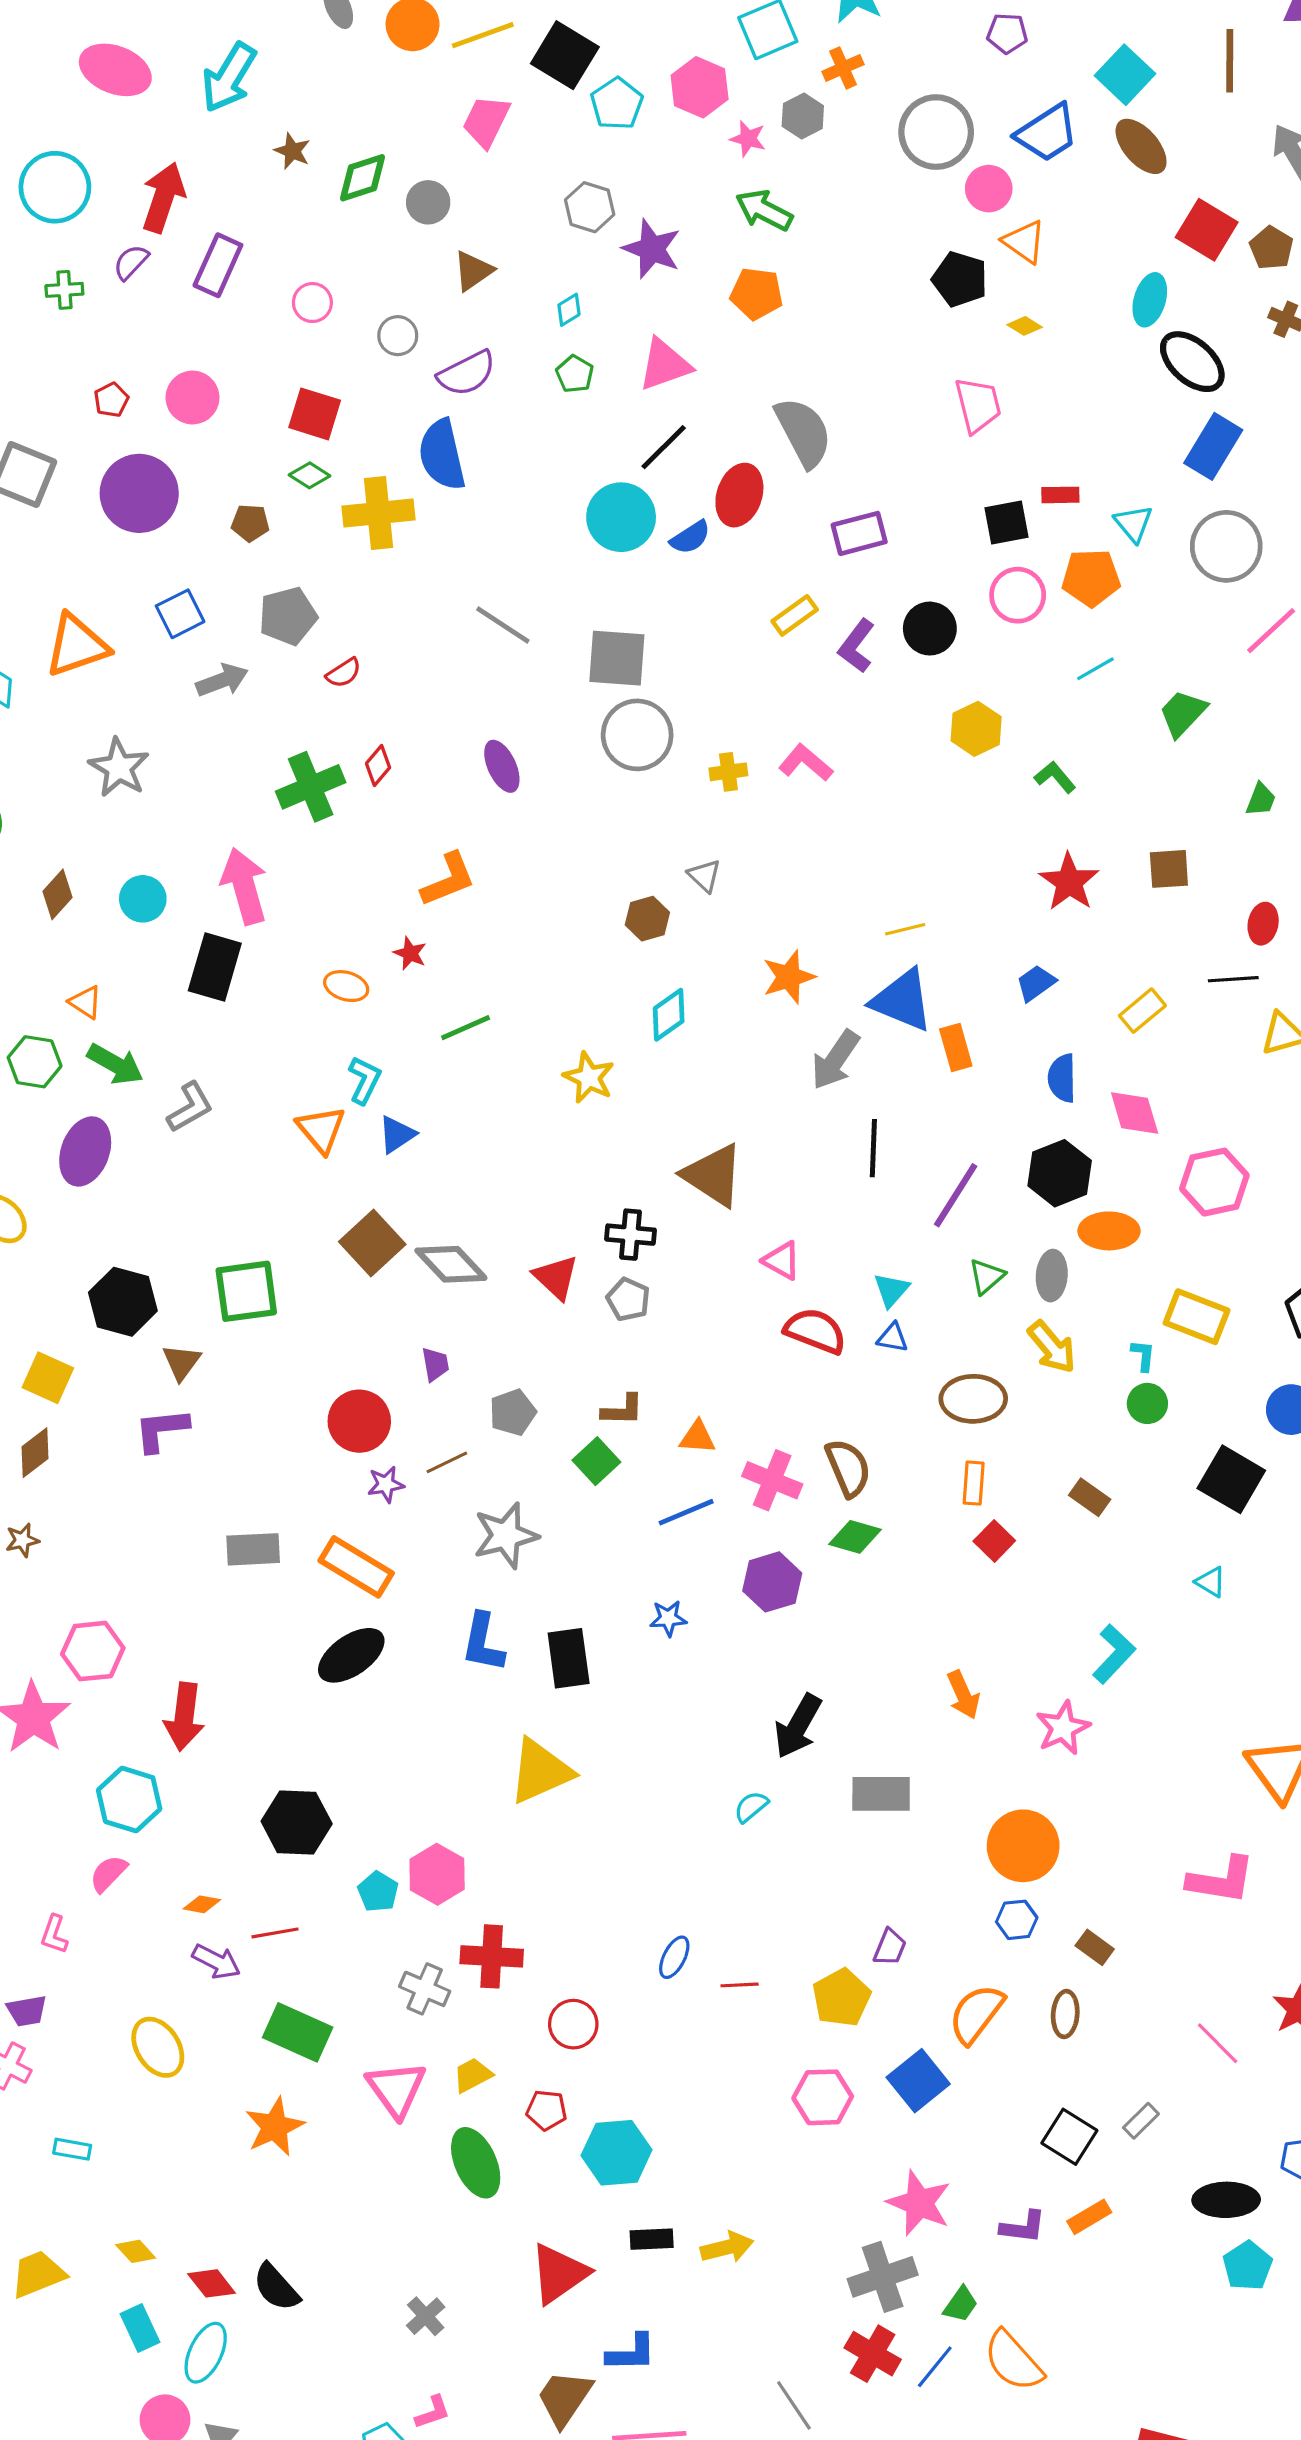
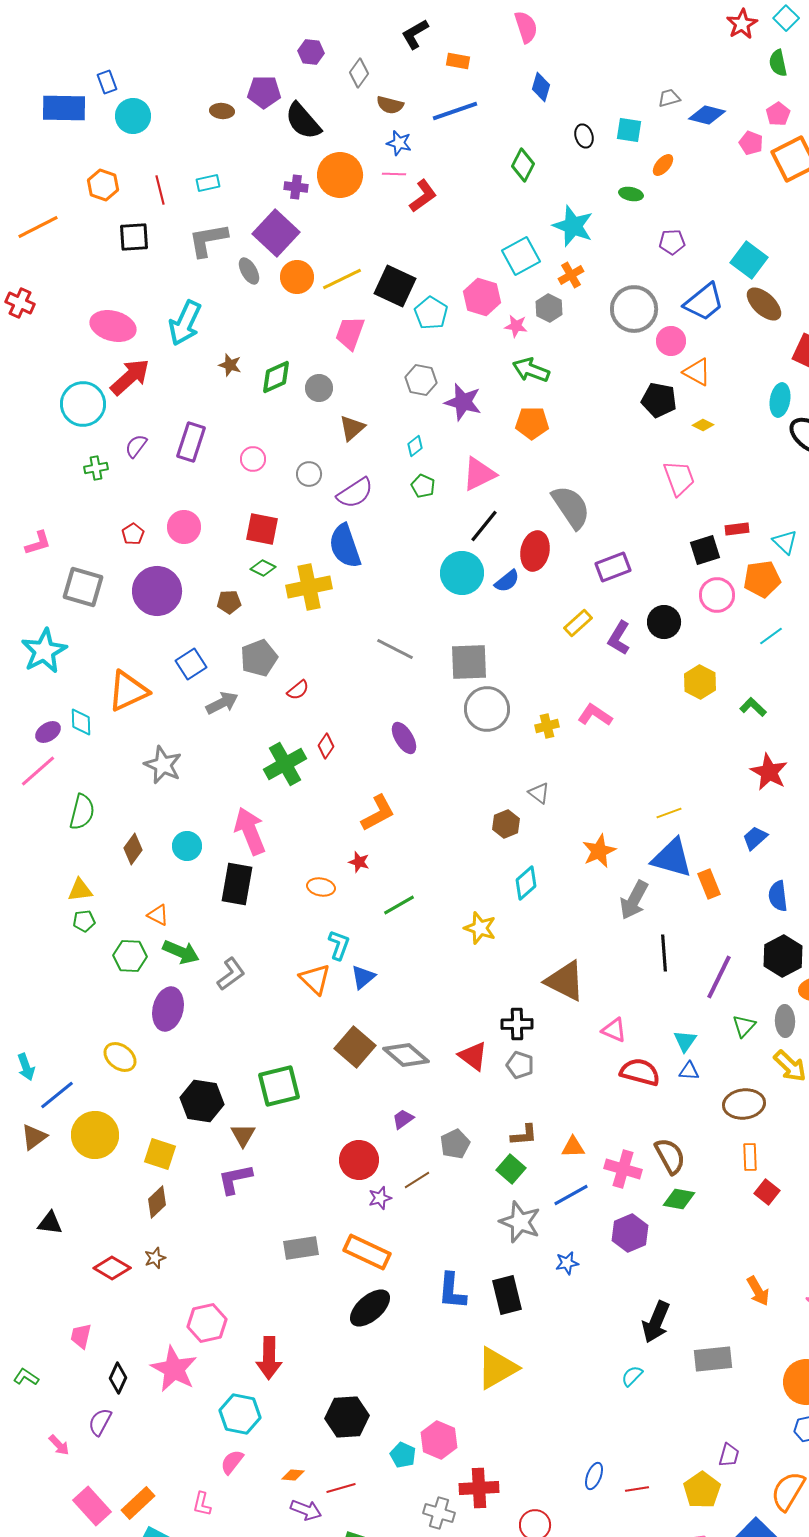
red arrow: (163, 197) -> (130, 377), moved, turned 36
purple trapezoid: (435, 1364) -> (403, 1119), turned -110
gray star: (506, 1535) -> (520, 1222), moved, turned -30

